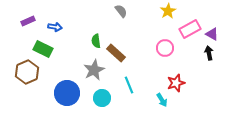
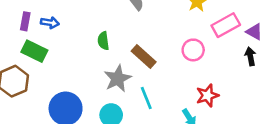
purple rectangle: (28, 21) -> (25, 21), moved, turned -56
brown rectangle: (116, 53) -> (144, 56), moved
gray star: (94, 70) -> (118, 79), moved

